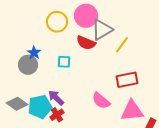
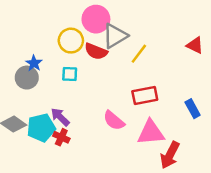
yellow circle: (57, 22) -> (71, 41), moved
red cross: (57, 115) -> (61, 137), turned -32

